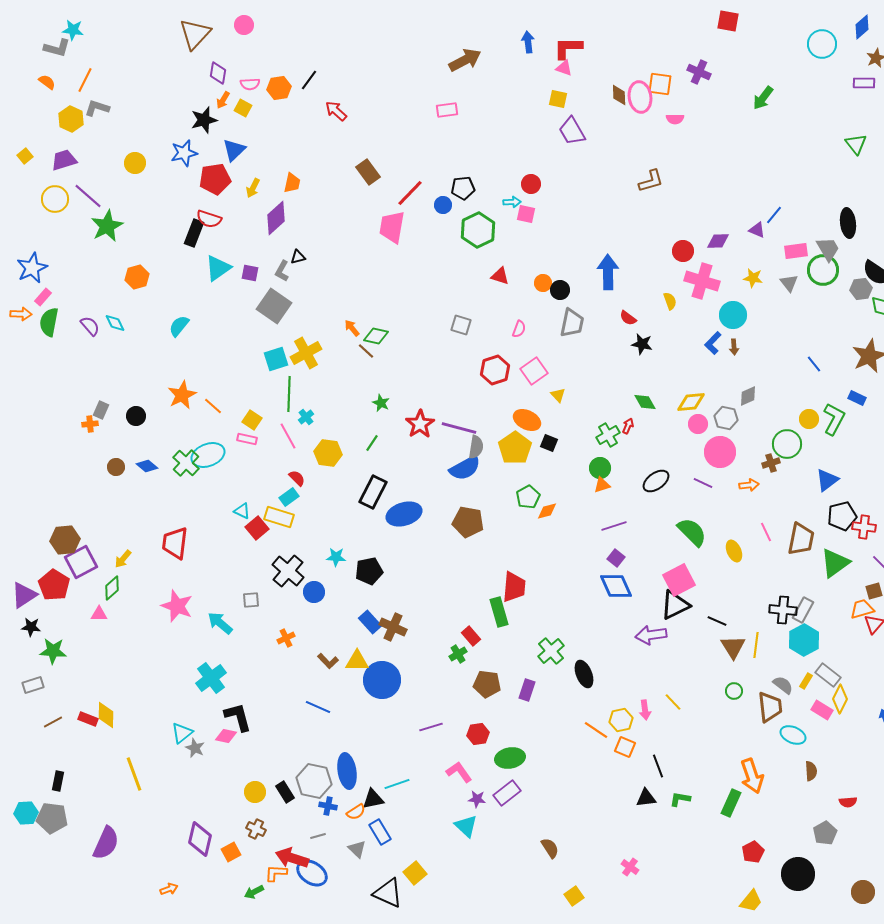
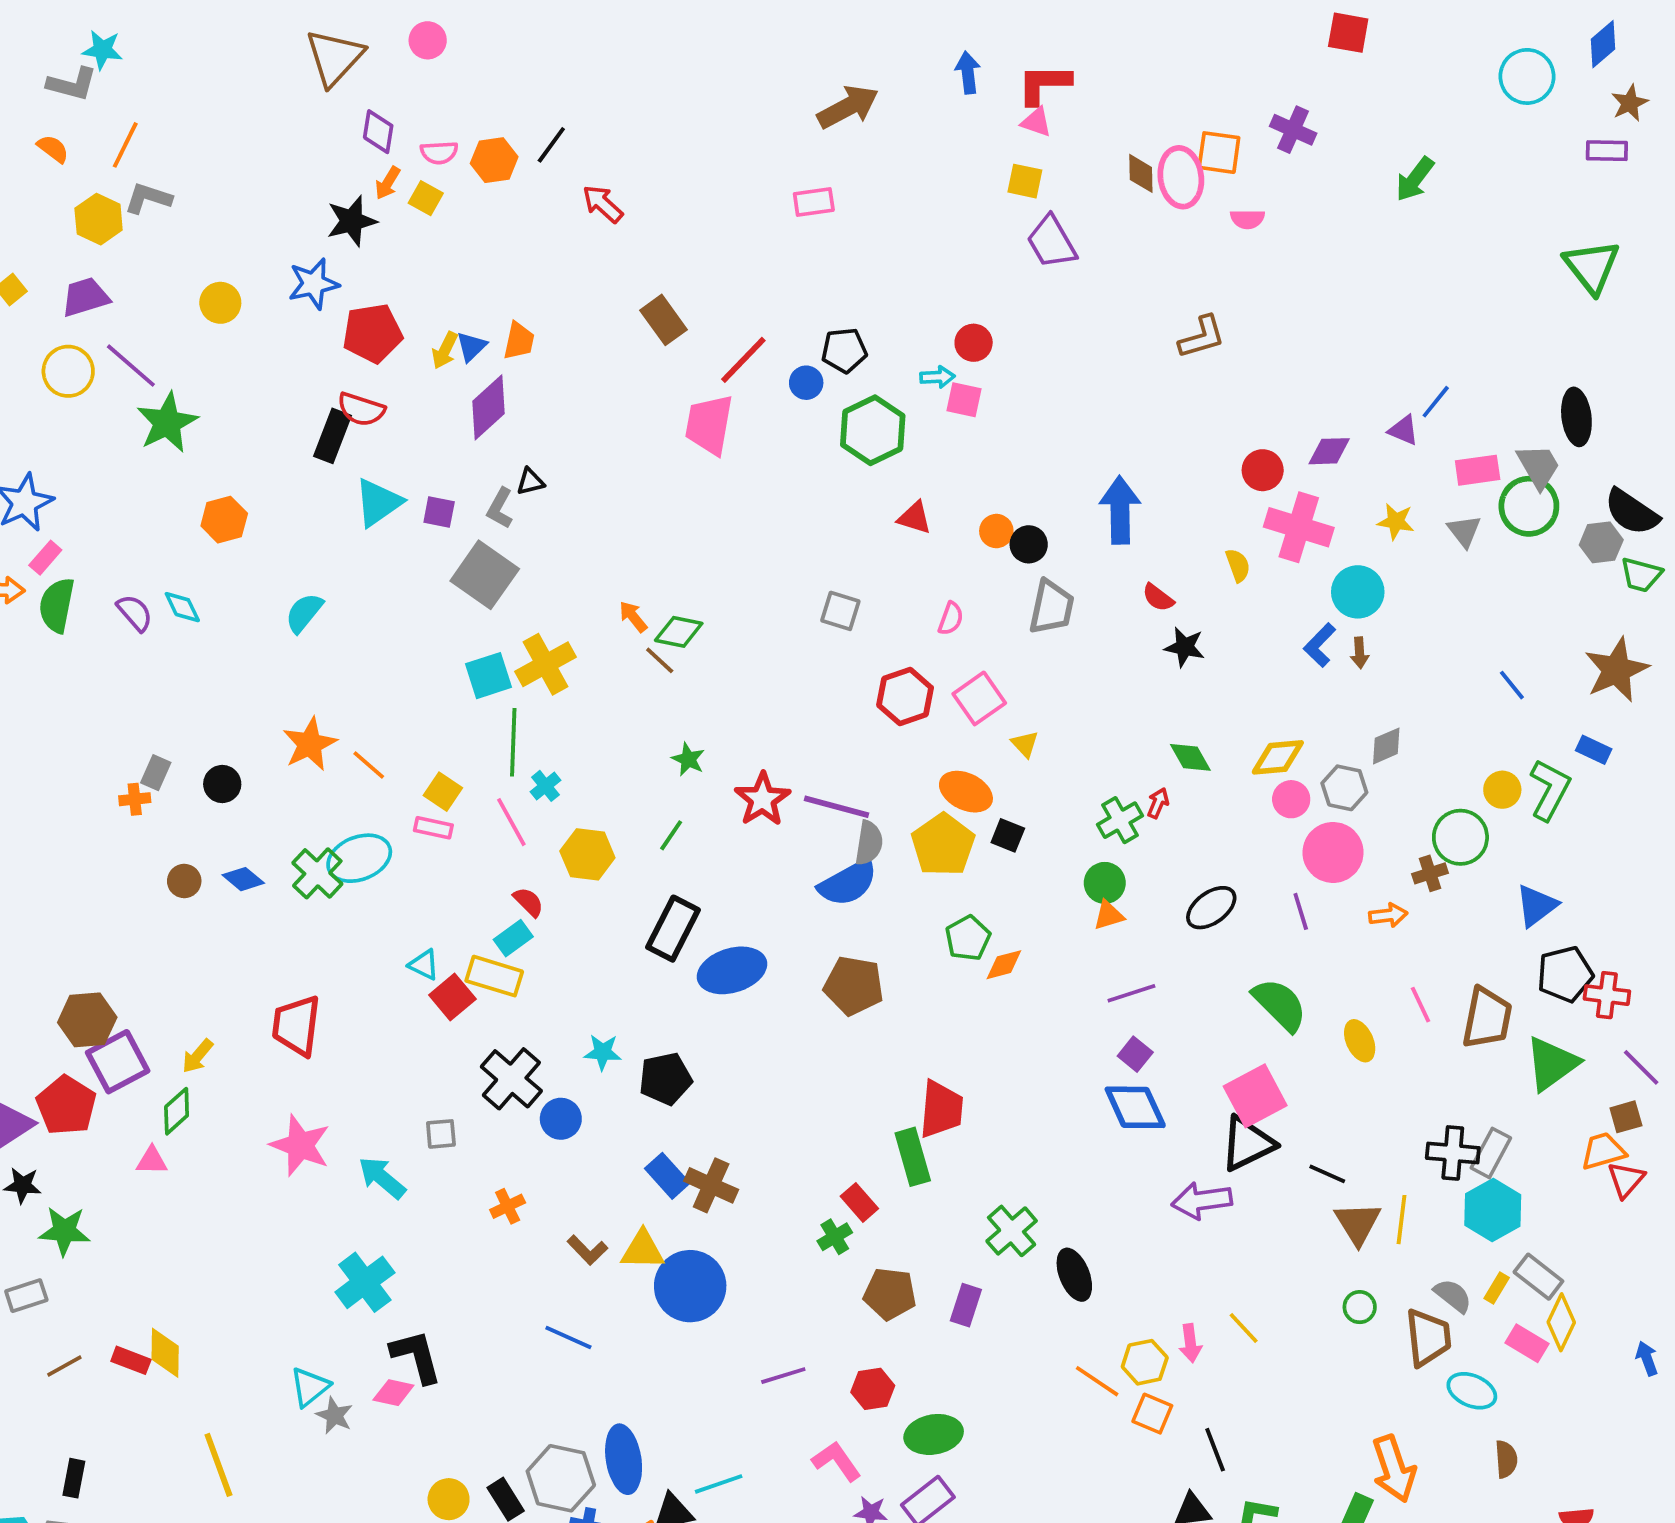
green triangle: (856, 144) -> (1592, 267), size x1.4
blue triangle: (234, 150) -> (471, 347), moved, size x0.7
purple line: (703, 483) -> (1301, 911), turned 48

